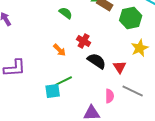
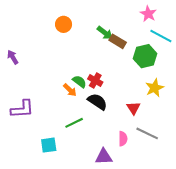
green semicircle: (66, 13) -> (79, 82), moved
black semicircle: (97, 61) -> (97, 102), moved
cyan square: (53, 91) -> (49, 145), moved

